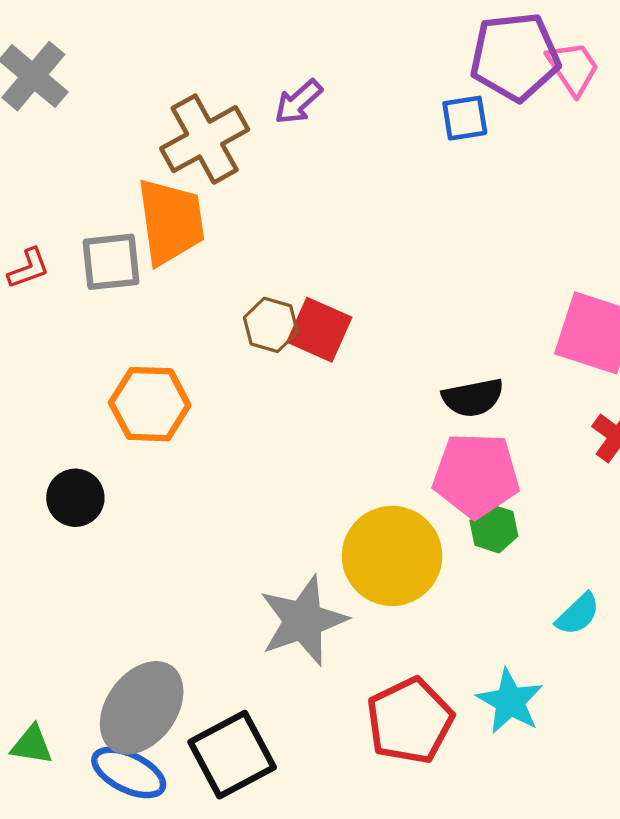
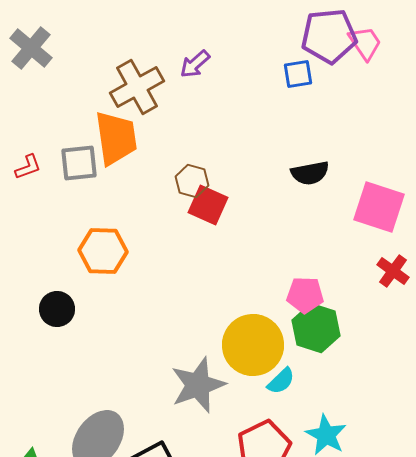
brown hexagon: (271, 325) -> (192, 181), moved
black semicircle: (473, 398) -> (310, 173), moved
pink pentagon: (476, 475) -> (305, 295), size x0.7
green hexagon: (494, 528) -> (316, 328), size x1.6
cyan semicircle: (578, 614) -> (281, 381), moved

